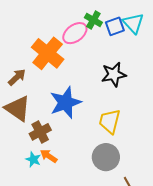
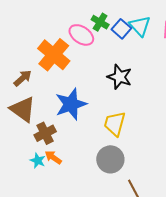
blue square: (115, 26) -> (121, 29), turned -30
pink ellipse: (75, 33) -> (81, 35), turned 70
black star: (114, 74) -> (120, 77), turned 30

